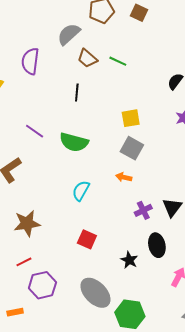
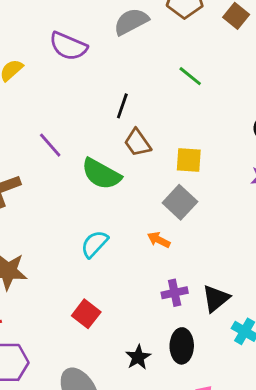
brown trapezoid: (87, 58) -> (137, 143), moved
purple semicircle: (30, 61) -> (68, 46), turned -88

